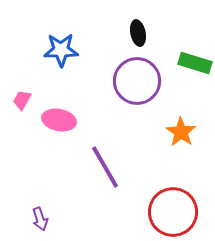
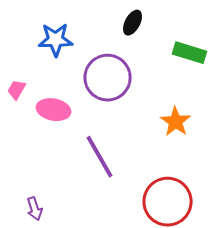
black ellipse: (138, 33) -> (133, 23), turned 40
purple circle: (137, 81) -> (108, 78), moved

